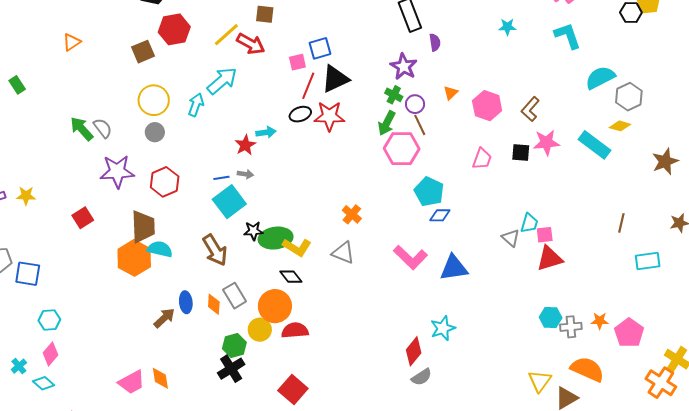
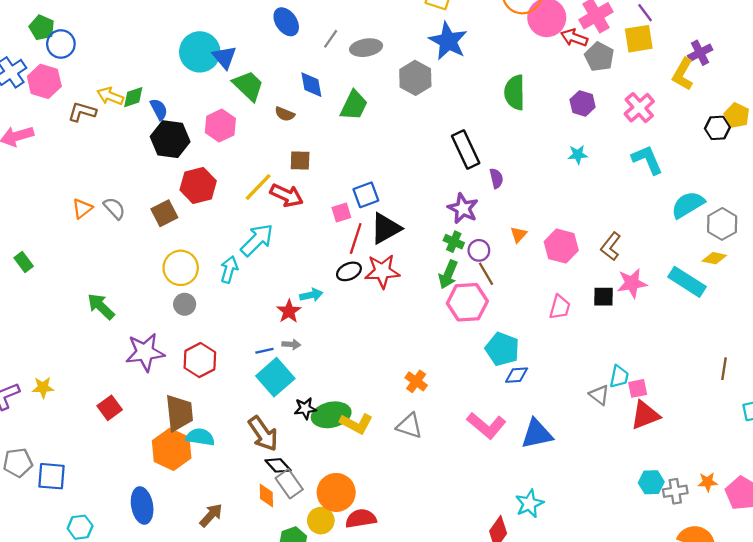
gray semicircle: (103, 128) -> (114, 208), moved
black diamond: (291, 277) -> (278, 465), moved
blue ellipse: (186, 302) -> (142, 505), moved, size x1.4

